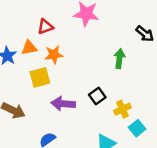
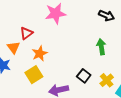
orange triangle: (29, 48) -> (13, 47), moved, turned -40
green arrow: (119, 59) -> (101, 47), moved

